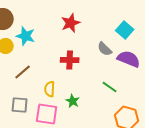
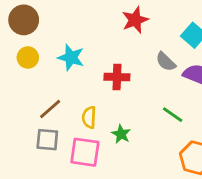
red star: (71, 23) -> (135, 20), moved
cyan star: (26, 36) -> (71, 57), moved
brown line: (23, 72) -> (50, 109), moved

